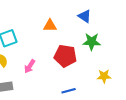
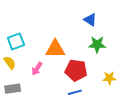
orange triangle: (50, 26) -> (55, 49), moved, size x1.5
red pentagon: (65, 56) -> (76, 70), moved

